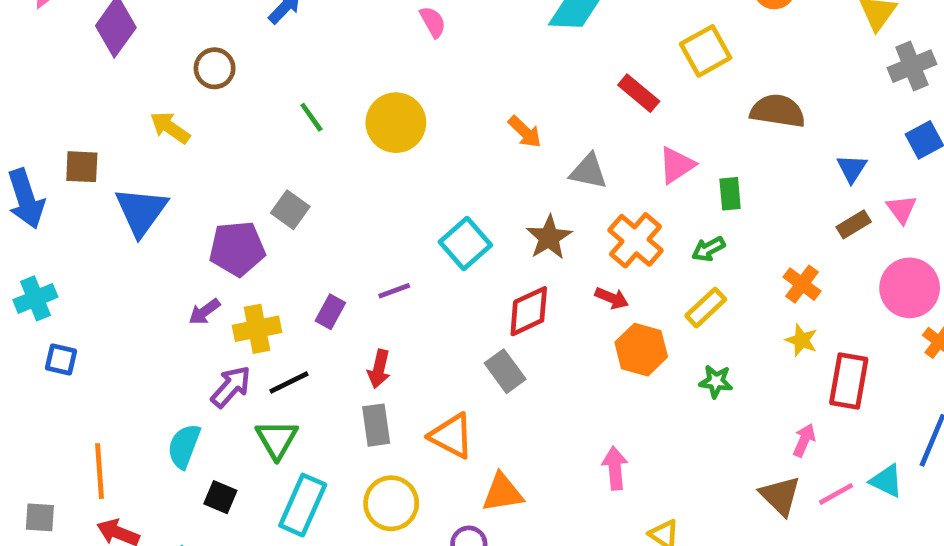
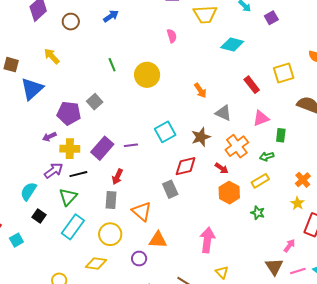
brown circle: (215, 68) -> (71, 22), moved
purple rectangle: (330, 312) -> (102, 148), size x1.6
pink arrow: (615, 468) -> (207, 240), size x1.4

